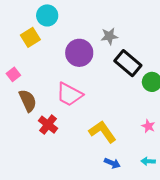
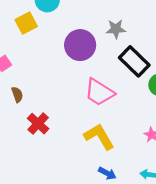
pink trapezoid: (69, 94) -> (99, 92), moved
brown semicircle: (28, 101) -> (17, 95), size x0.6

